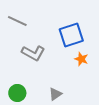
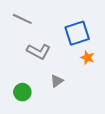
gray triangle: (55, 94) -> (57, 81), moved

